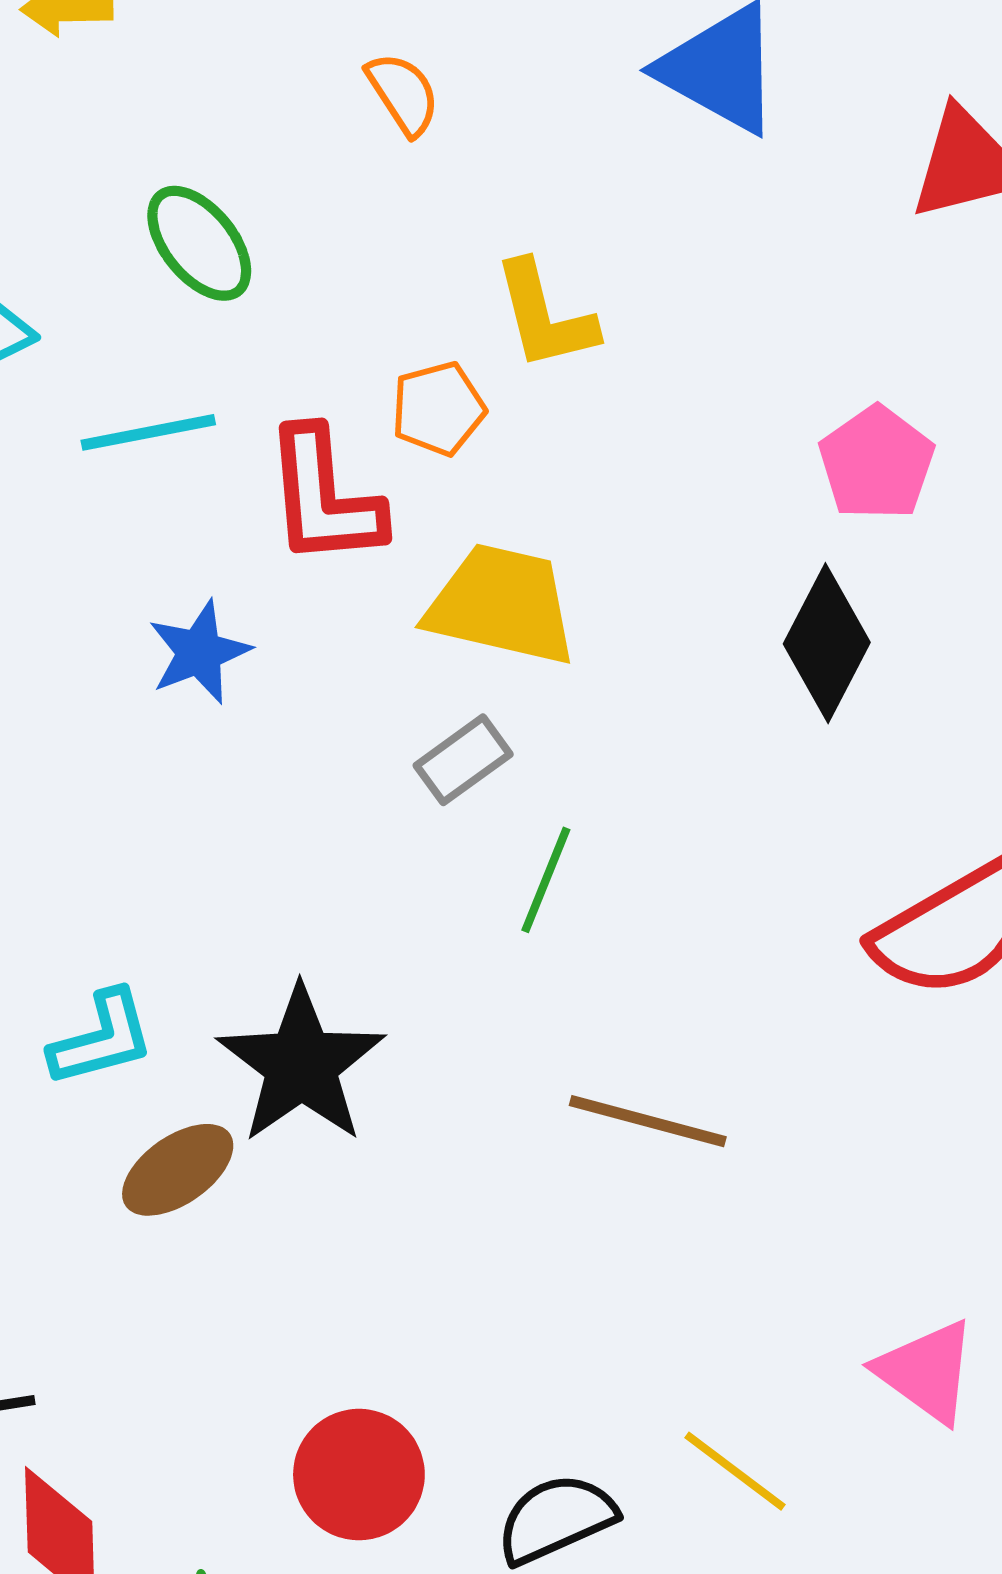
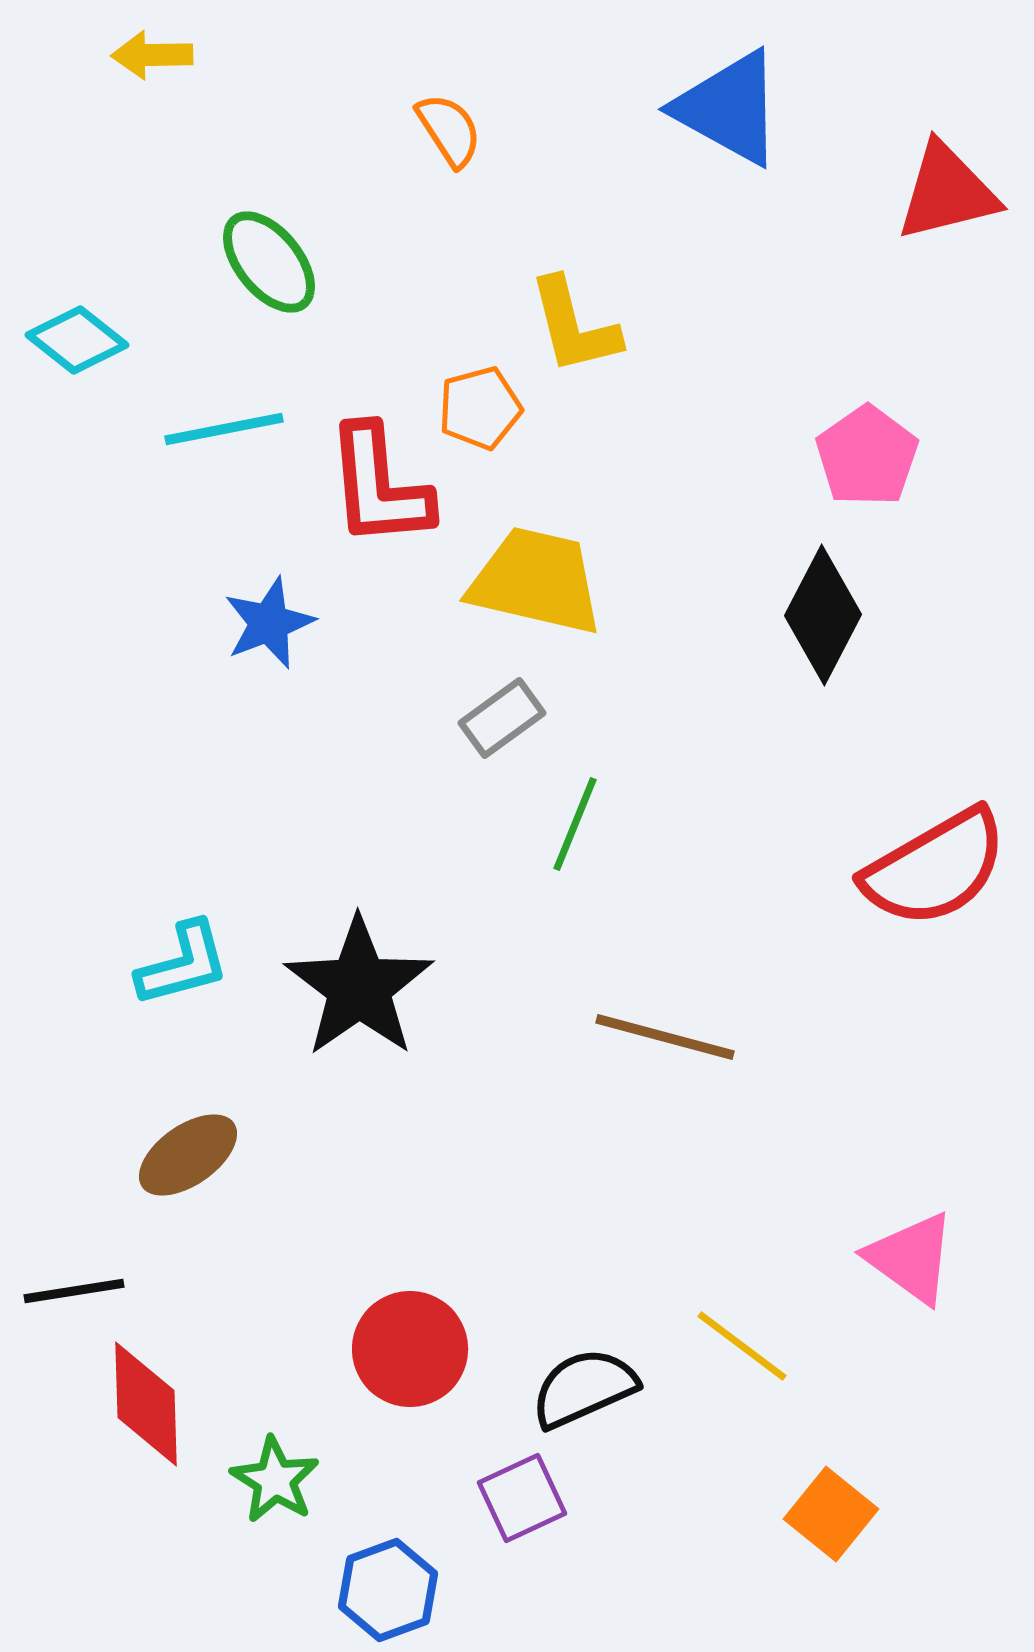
brown ellipse: (178, 1170) -> (188, 1155), moved

